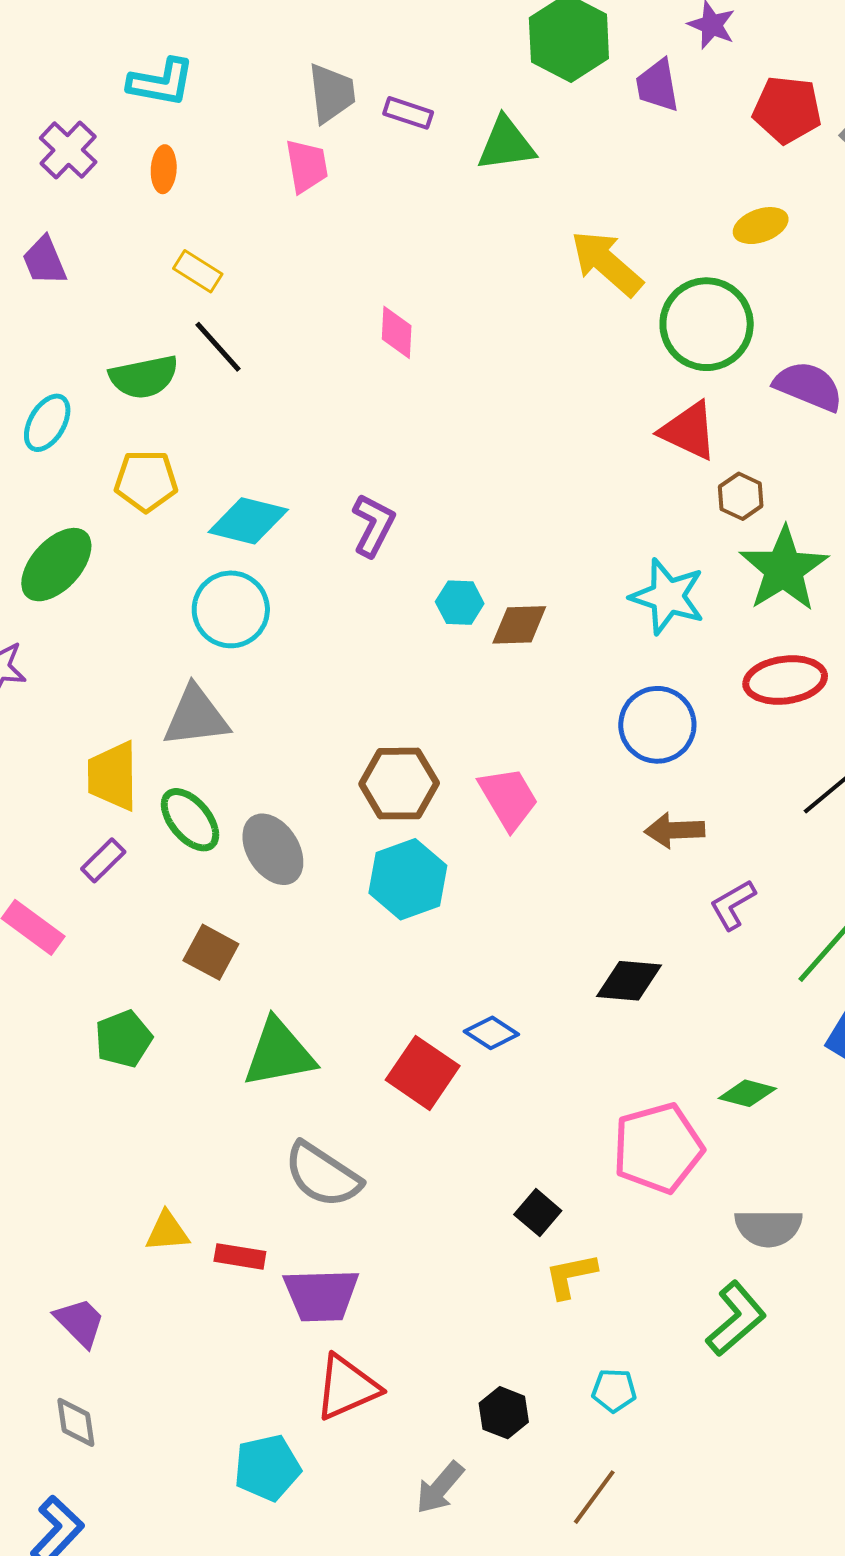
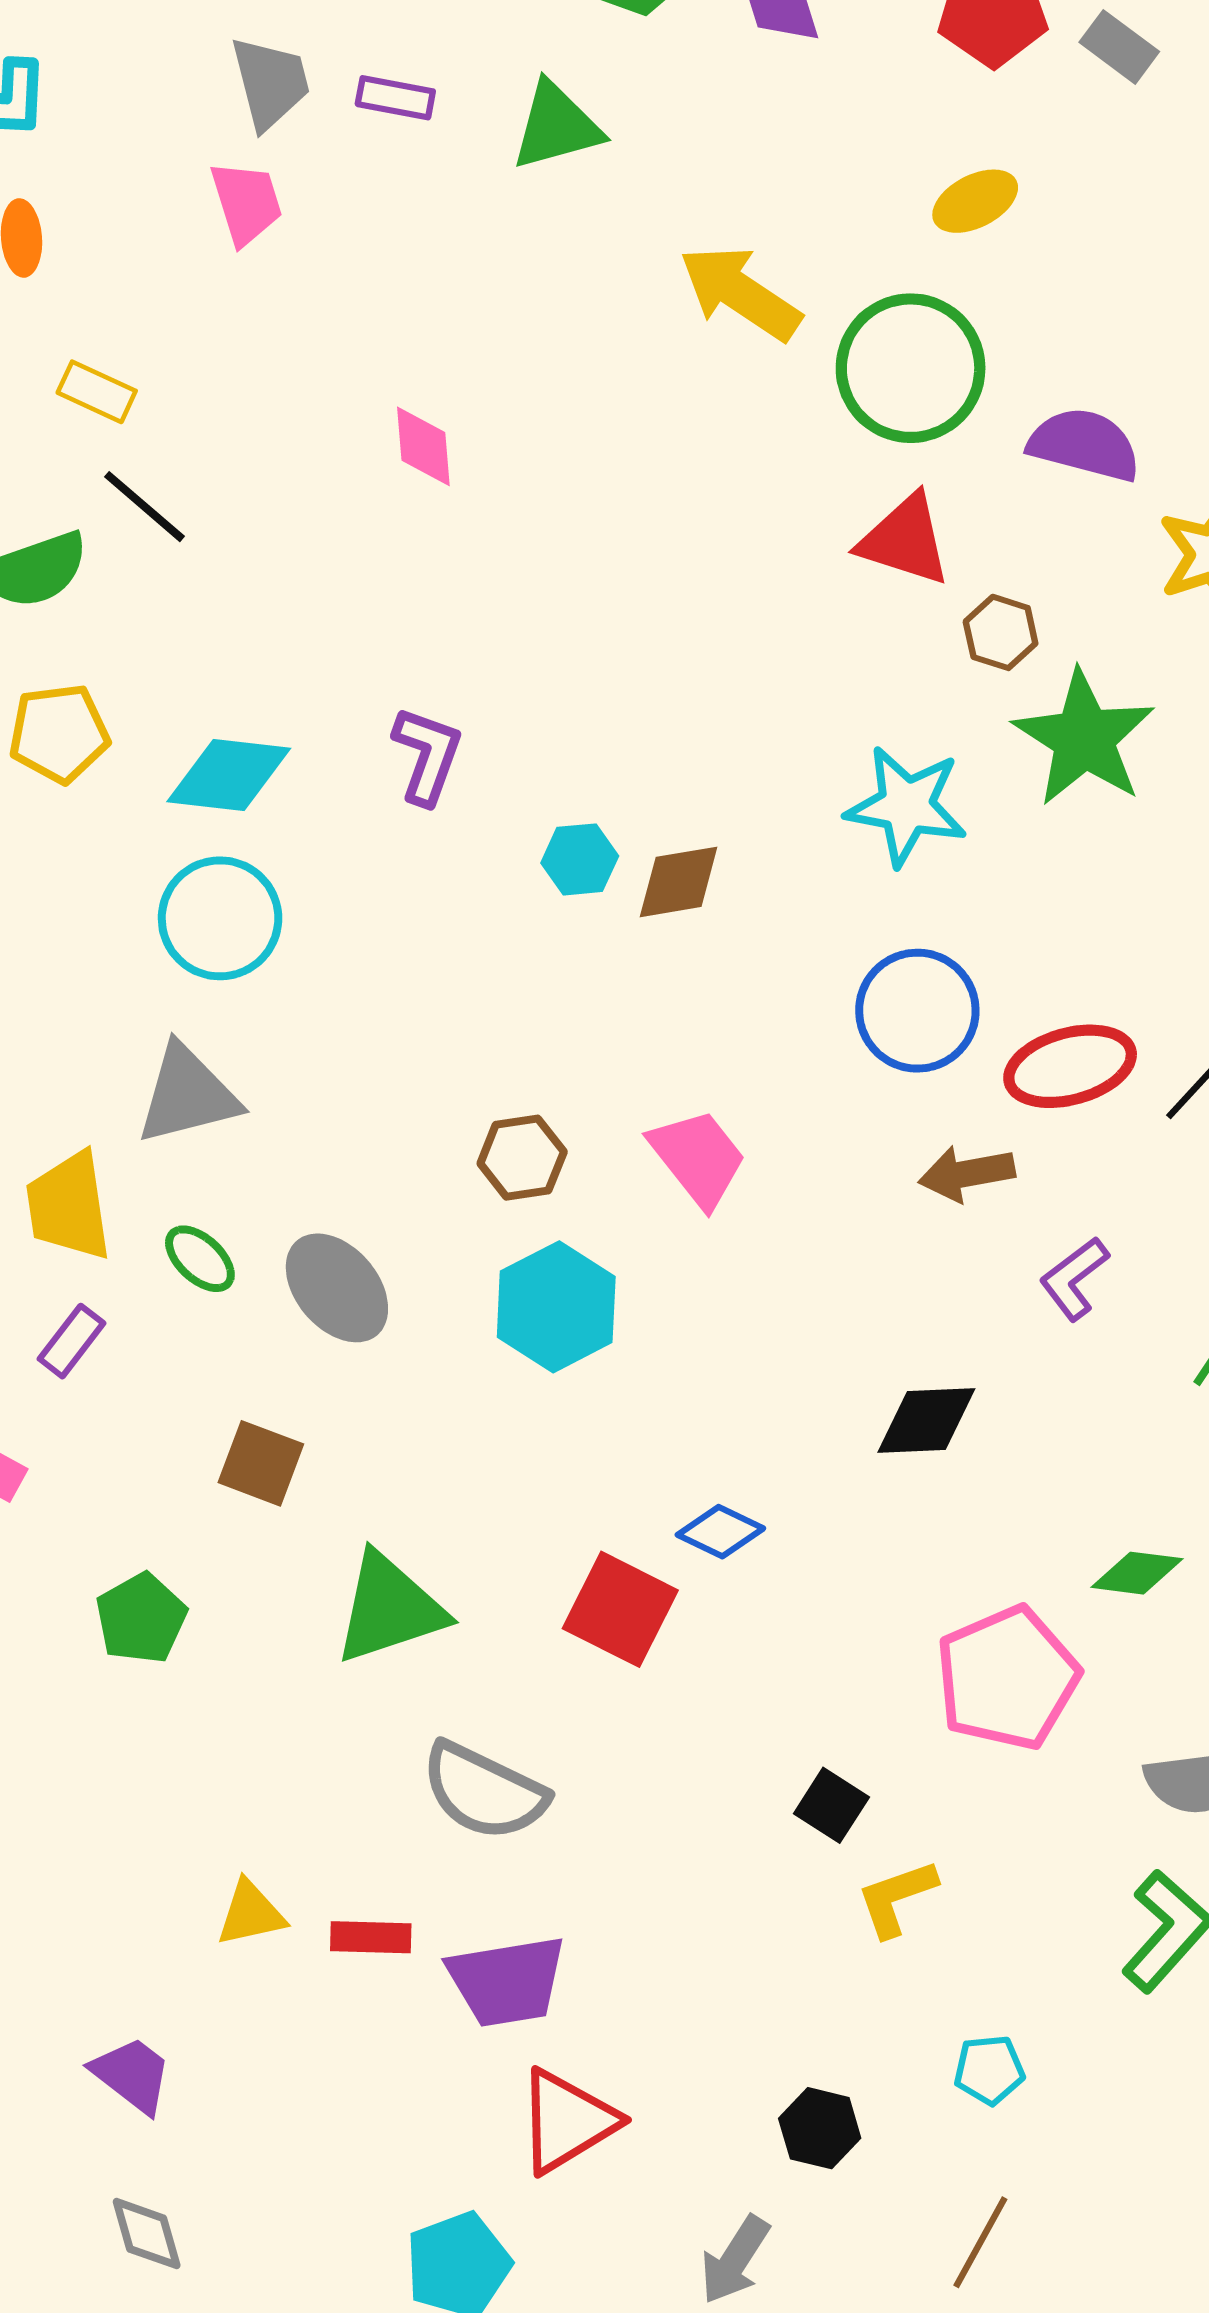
red ellipse: (785, 680) -> (1070, 1066), moved
brown hexagon: (399, 784) -> (522, 1158), size x0.7
green ellipse: (190, 820) -> (200, 1259), size x0.7

